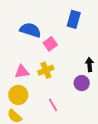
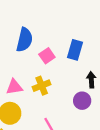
blue rectangle: (74, 19) -> (75, 50), moved
blue semicircle: (30, 30) -> (25, 40), turned 85

